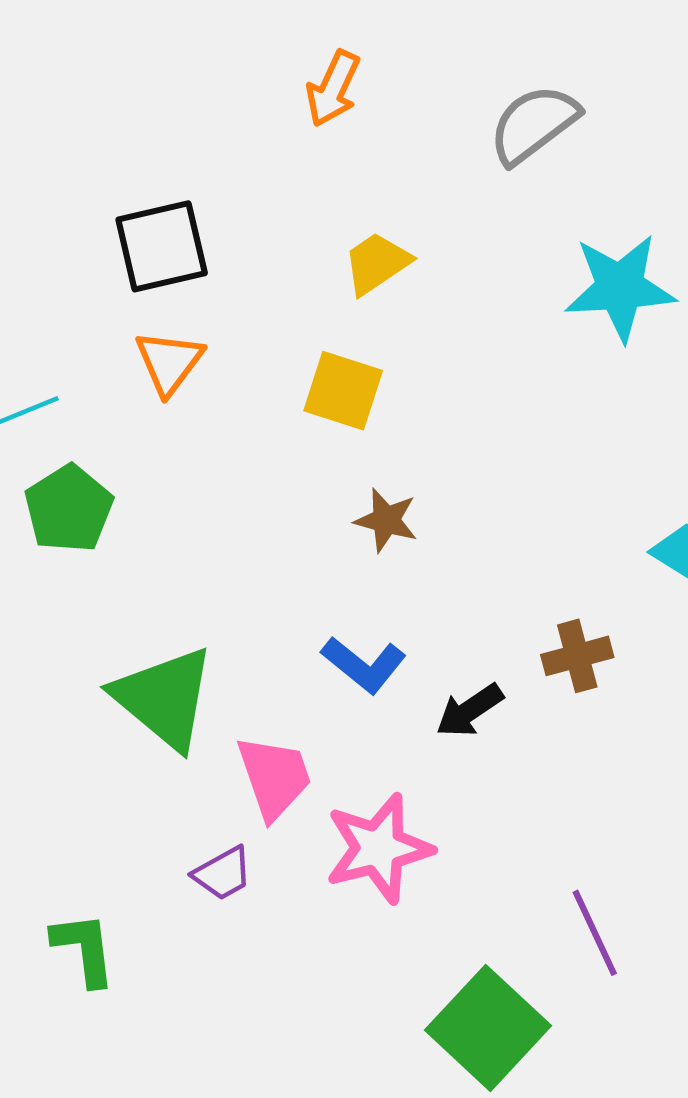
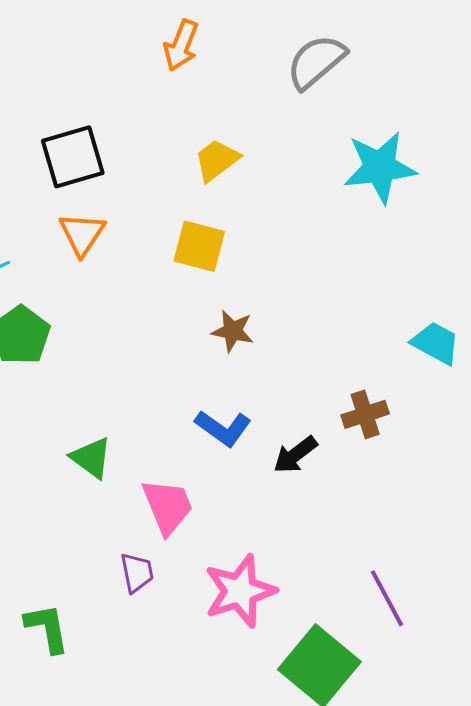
green triangle: (164, 698) -> (91, 458), size x0.6
pink star: (379, 848) -> (240, 591), moved
purple trapezoid: (223, 873) -> (137, 573), turned -69

